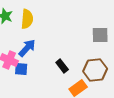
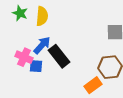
black rectangle: (62, 66) -> (59, 56), moved, size x1.6

